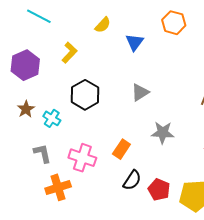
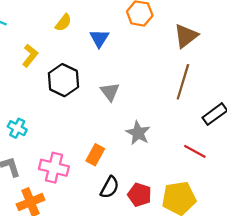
gray triangle: (140, 92) -> (110, 92), turned -30
black hexagon: (85, 95) -> (63, 80), moved
gray star: (163, 133) -> (138, 133), turned 30

